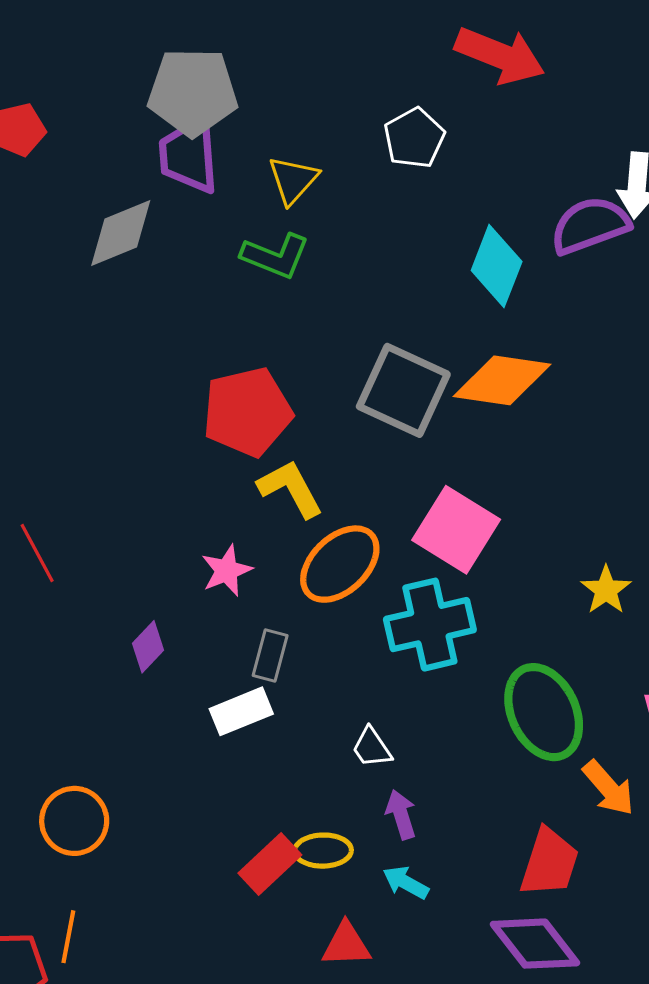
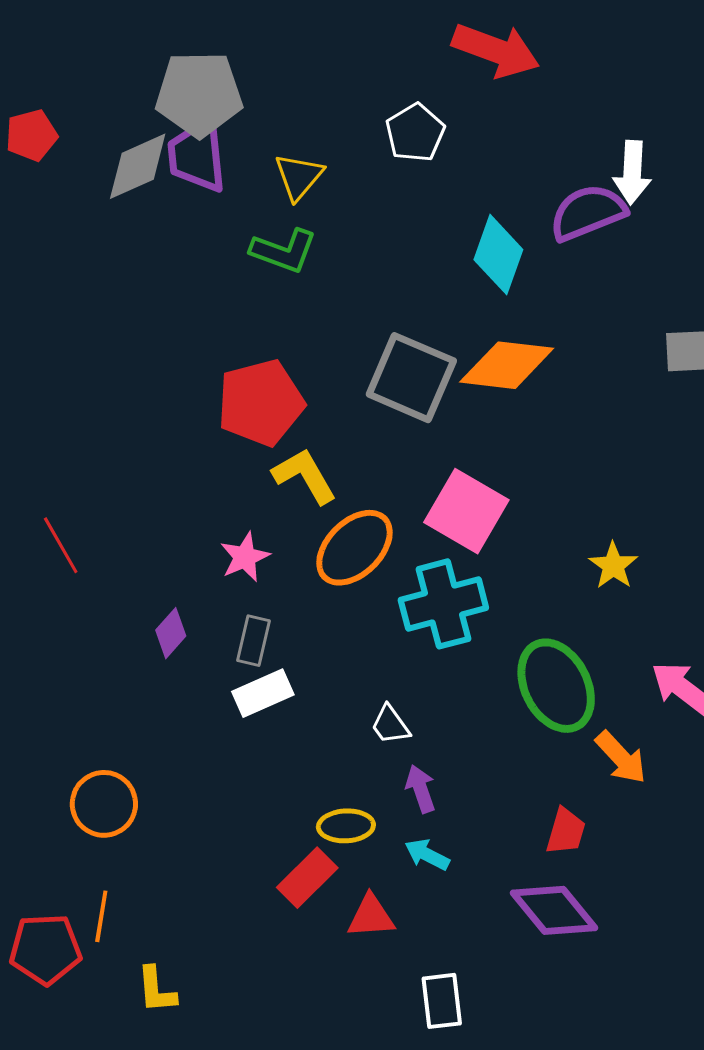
gray diamond: (121, 233) -> (138, 166), moved
gray rectangle: (270, 656) -> (253, 641), moved
red trapezoid: (549, 862) -> (566, 831), size x0.7
red rectangle: (270, 864) -> (307, 878), moved

